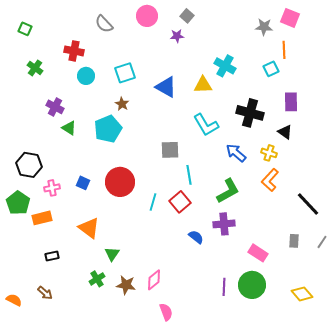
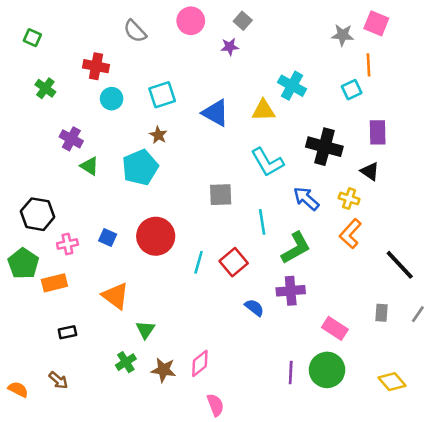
cyan line: (189, 175) -> (262, 222), moved

